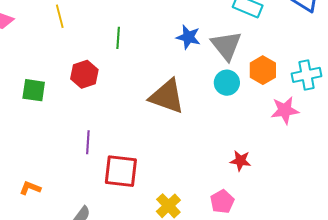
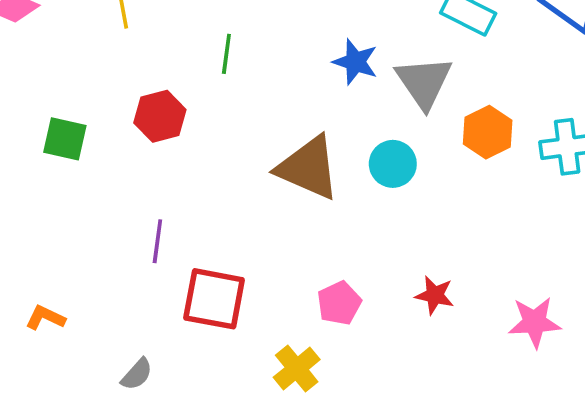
cyan circle: (227, 83) -> (393, 164), moved
pink star: (285, 110) -> (535, 322), moved
pink pentagon: (222, 202) -> (339, 303), moved

